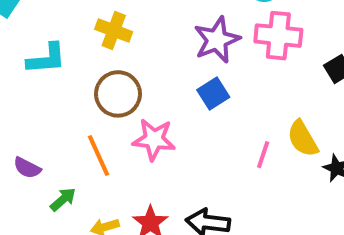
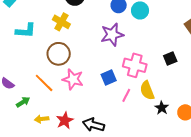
pink cross: (278, 36) -> (135, 65), moved
blue square: (213, 93) -> (109, 78), moved
orange line: (98, 156) -> (44, 83), turned -30

